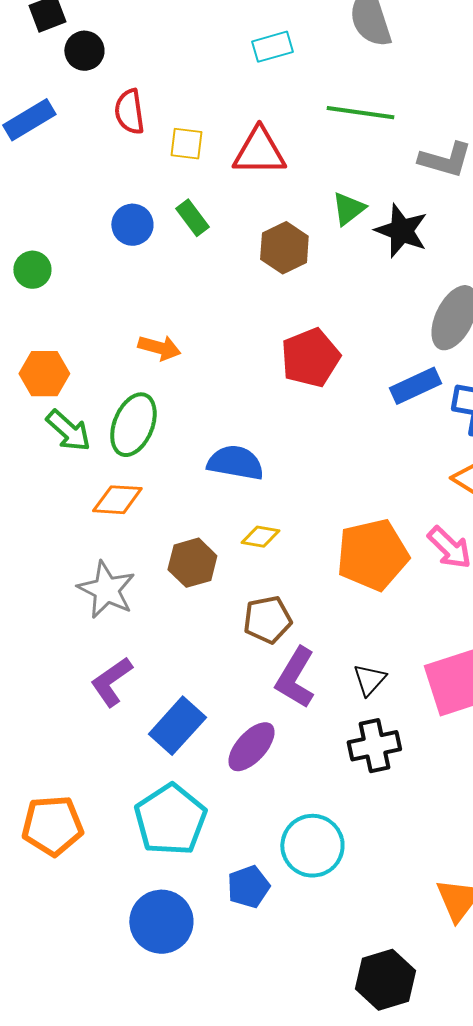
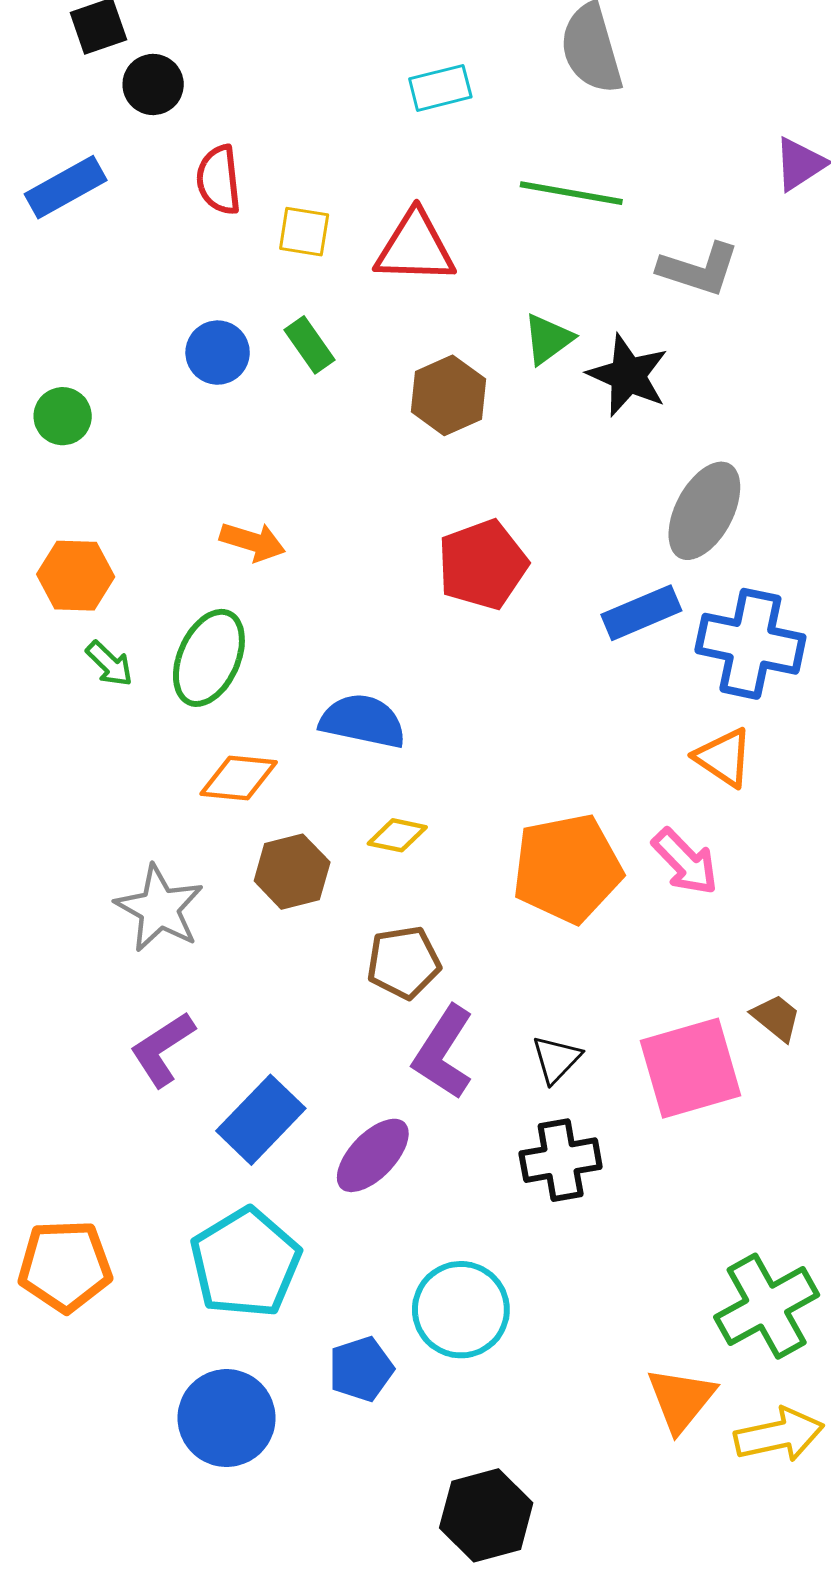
green arrow: (68, 431) -> (109, 664), size x0.7
orange diamond: (117, 500) -> (239, 778), moved
black hexagon: (385, 980) -> (486, 1515), moved

